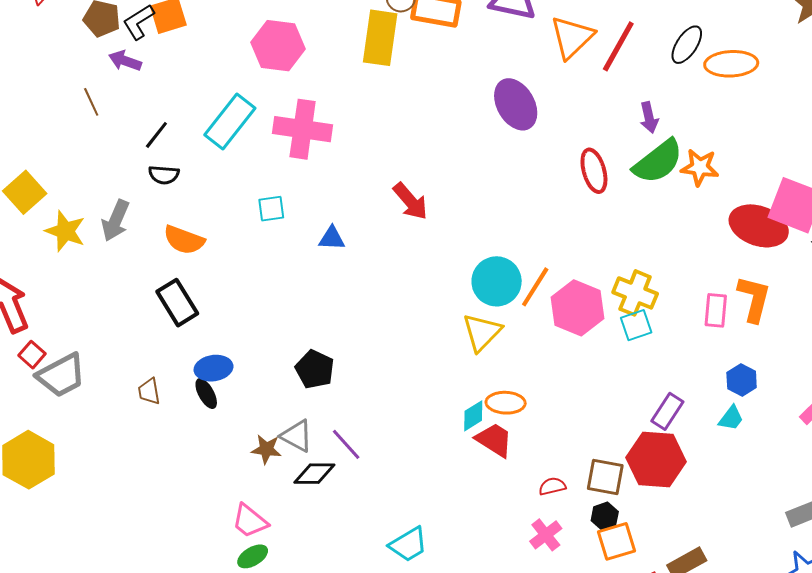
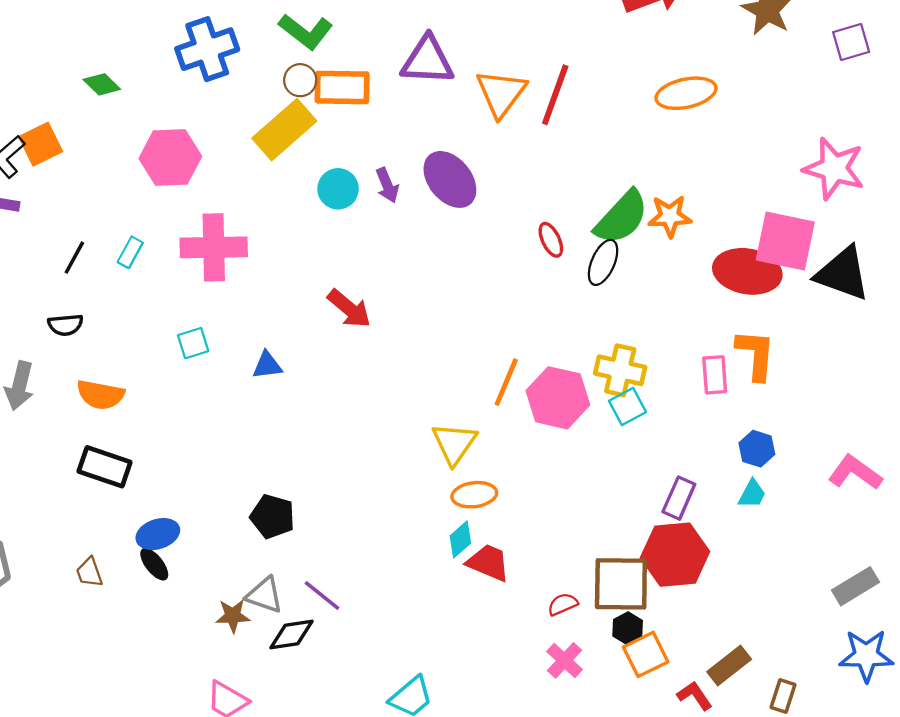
yellow rectangle: (380, 38) -> (284, 130), turned 50
black ellipse: (687, 45) -> (603, 262), moved
purple arrow: (649, 118) -> (387, 185), moved
cyan rectangle: (230, 122) -> (130, 252), size x0.5
black line: (156, 135) -> (74, 258), moved
red ellipse: (594, 171) -> (551, 240), size x0.7
cyan circle: (497, 281) -> (338, 189), moved, size x0.7
black rectangle: (177, 303) -> (105, 467), turned -30
orange ellipse: (506, 403) -> (474, 495), moved
brown square: (605, 477) -> (621, 584), size x1.4

